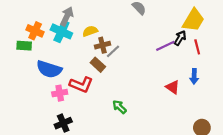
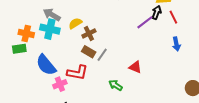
gray arrow: (67, 16) -> (52, 15), turned -72
gray line: (113, 51) -> (102, 55), moved
blue semicircle: (49, 69) -> (46, 65), turned 45
red triangle: (173, 87) -> (135, 67), moved

